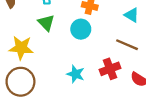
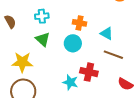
cyan triangle: (132, 15) -> (107, 34), moved
red cross: (110, 69) -> (89, 72), moved, turned 36

